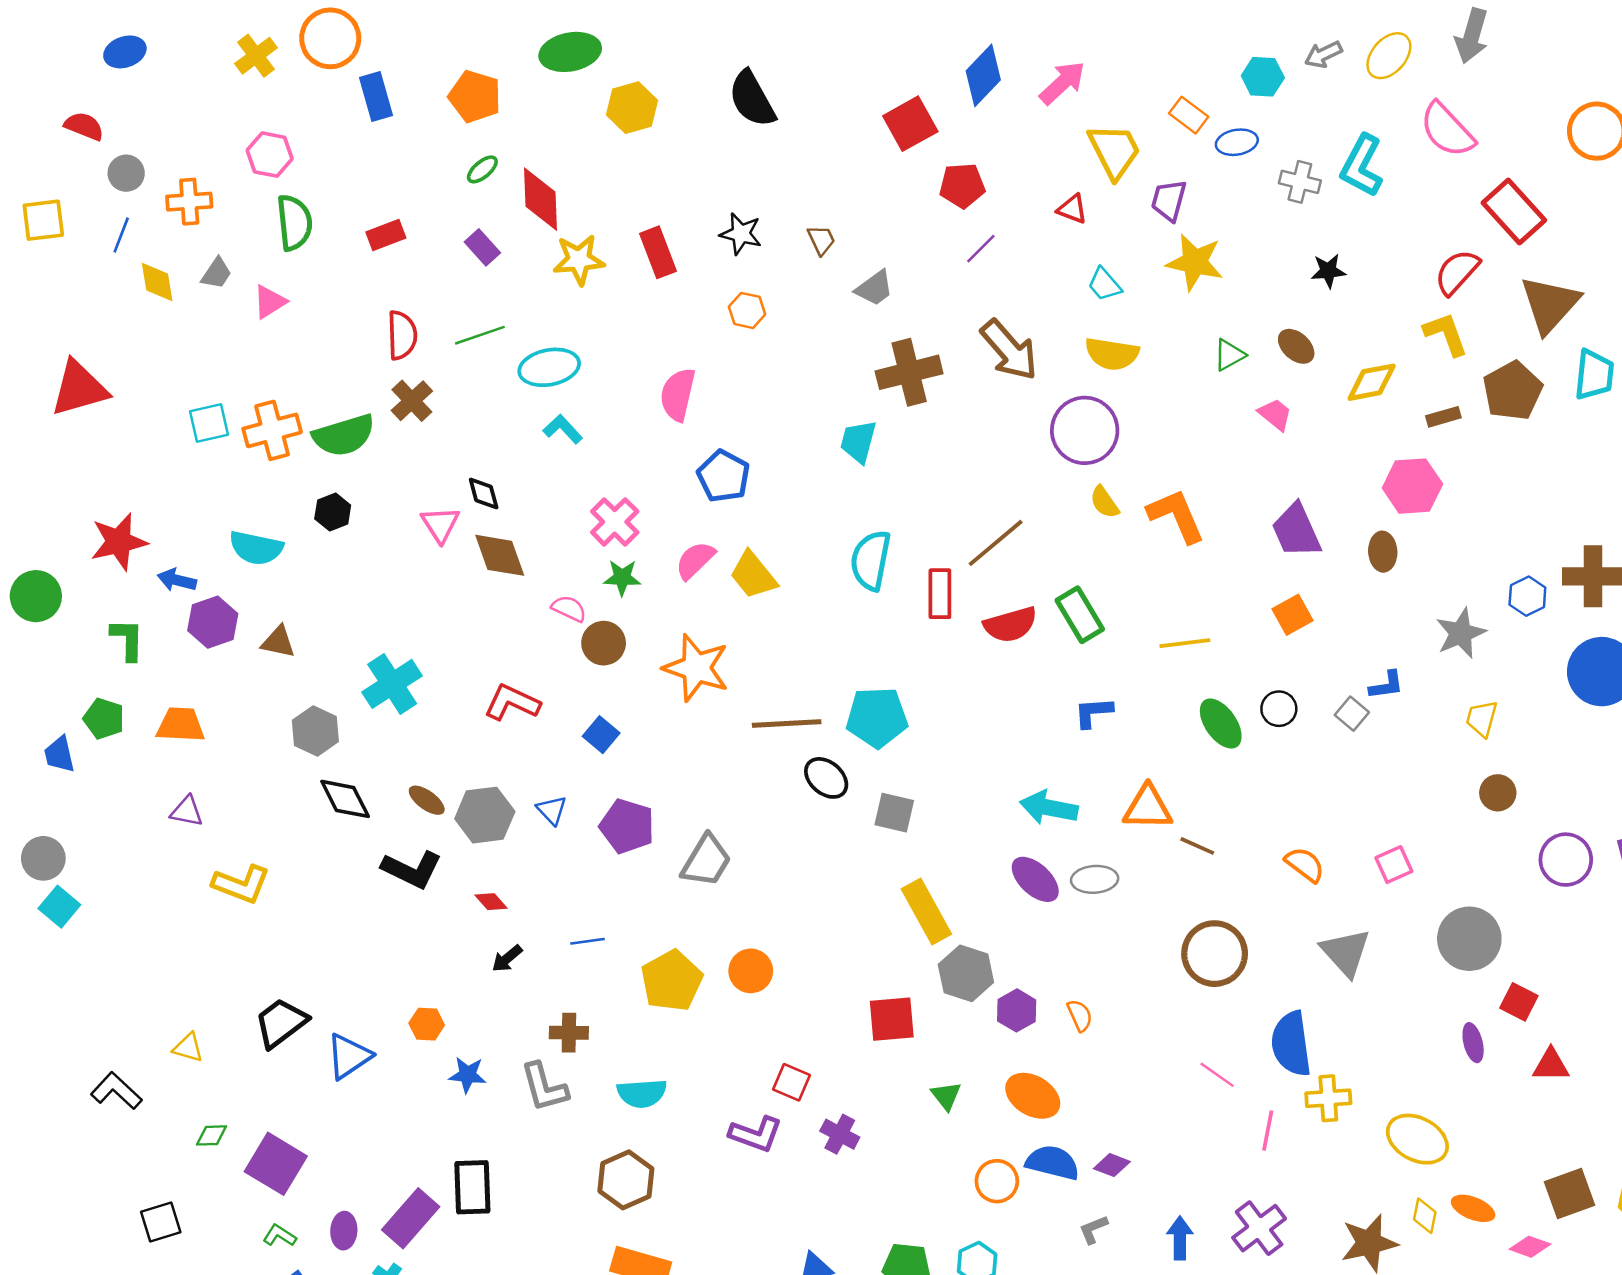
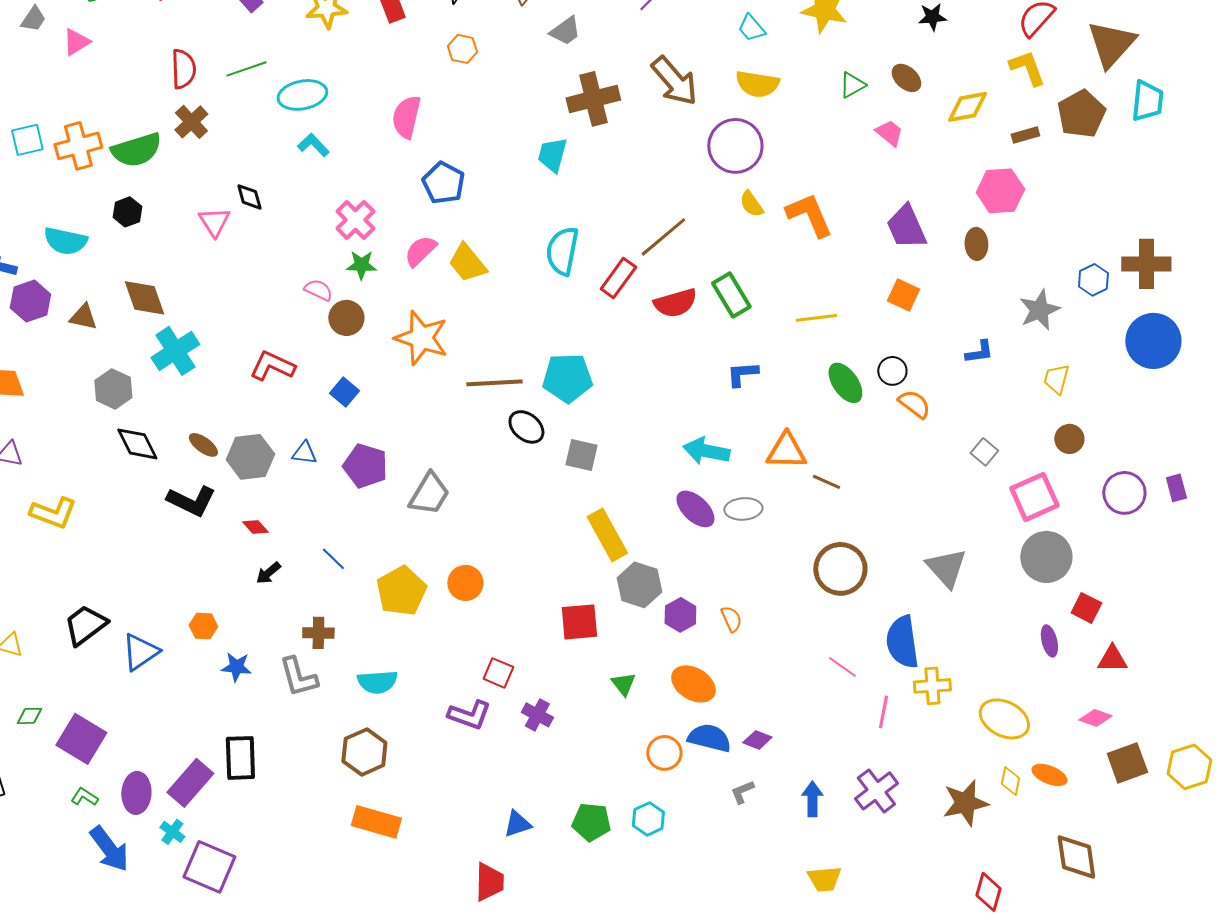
brown diamond: (500, 555) -> (144, 298), moved
red rectangle: (940, 594) -> (618, 278), turned 36
orange square: (1292, 615) -> (903, 295), turned -36
gray square: (1352, 714) -> (984, 452), moved
blue triangle: (552, 810) -> (304, 453), turned -40
orange semicircle: (1305, 865) -> (914, 404), moved
pink square: (1394, 865) -> (1034, 497), moved, size x1.6
blue line: (587, 941) -> (333, 559), turned 52
purple ellipse: (344, 1231) -> (136, 793), size x1.4
pink diamond: (1530, 1247) -> (1095, 718), moved

